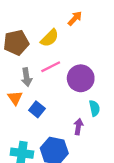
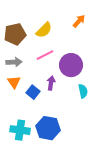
orange arrow: (75, 18) -> (79, 21), moved
gray arrow: (27, 77) -> (14, 62), moved, turned -84
purple arrow: (78, 127) -> (51, 83), moved

